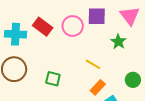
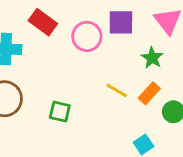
red rectangle: (43, 27) -> (43, 22), moved
orange rectangle: (98, 87) -> (149, 93), moved

